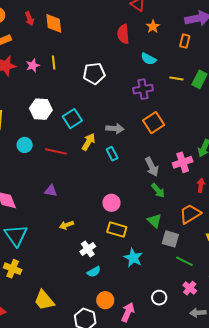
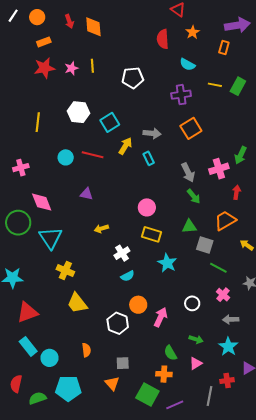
cyan circle: (25, 145) -> (66, 157), moved
green triangle: (154, 221) -> (189, 226), turned -49
yellow cross: (13, 269) -> (65, 270), moved

